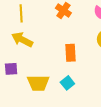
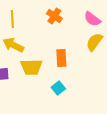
yellow trapezoid: (38, 83) -> (31, 67), moved

